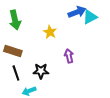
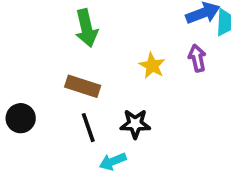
yellow star: (50, 32) -> (152, 66), moved
purple arrow: (69, 56) -> (197, 58), moved

